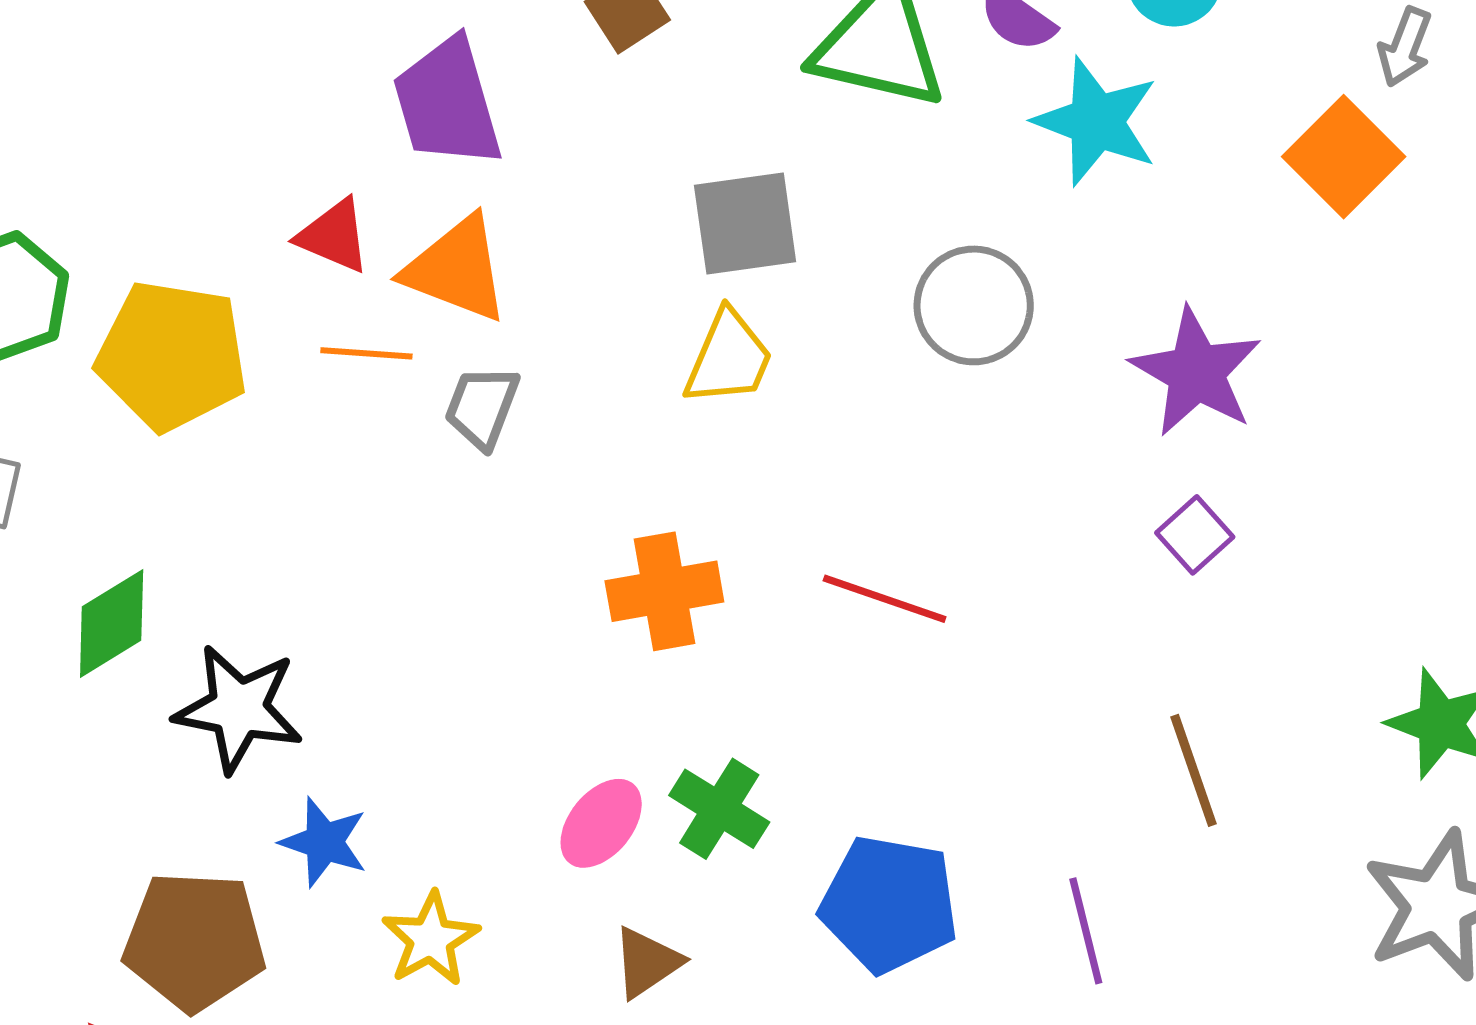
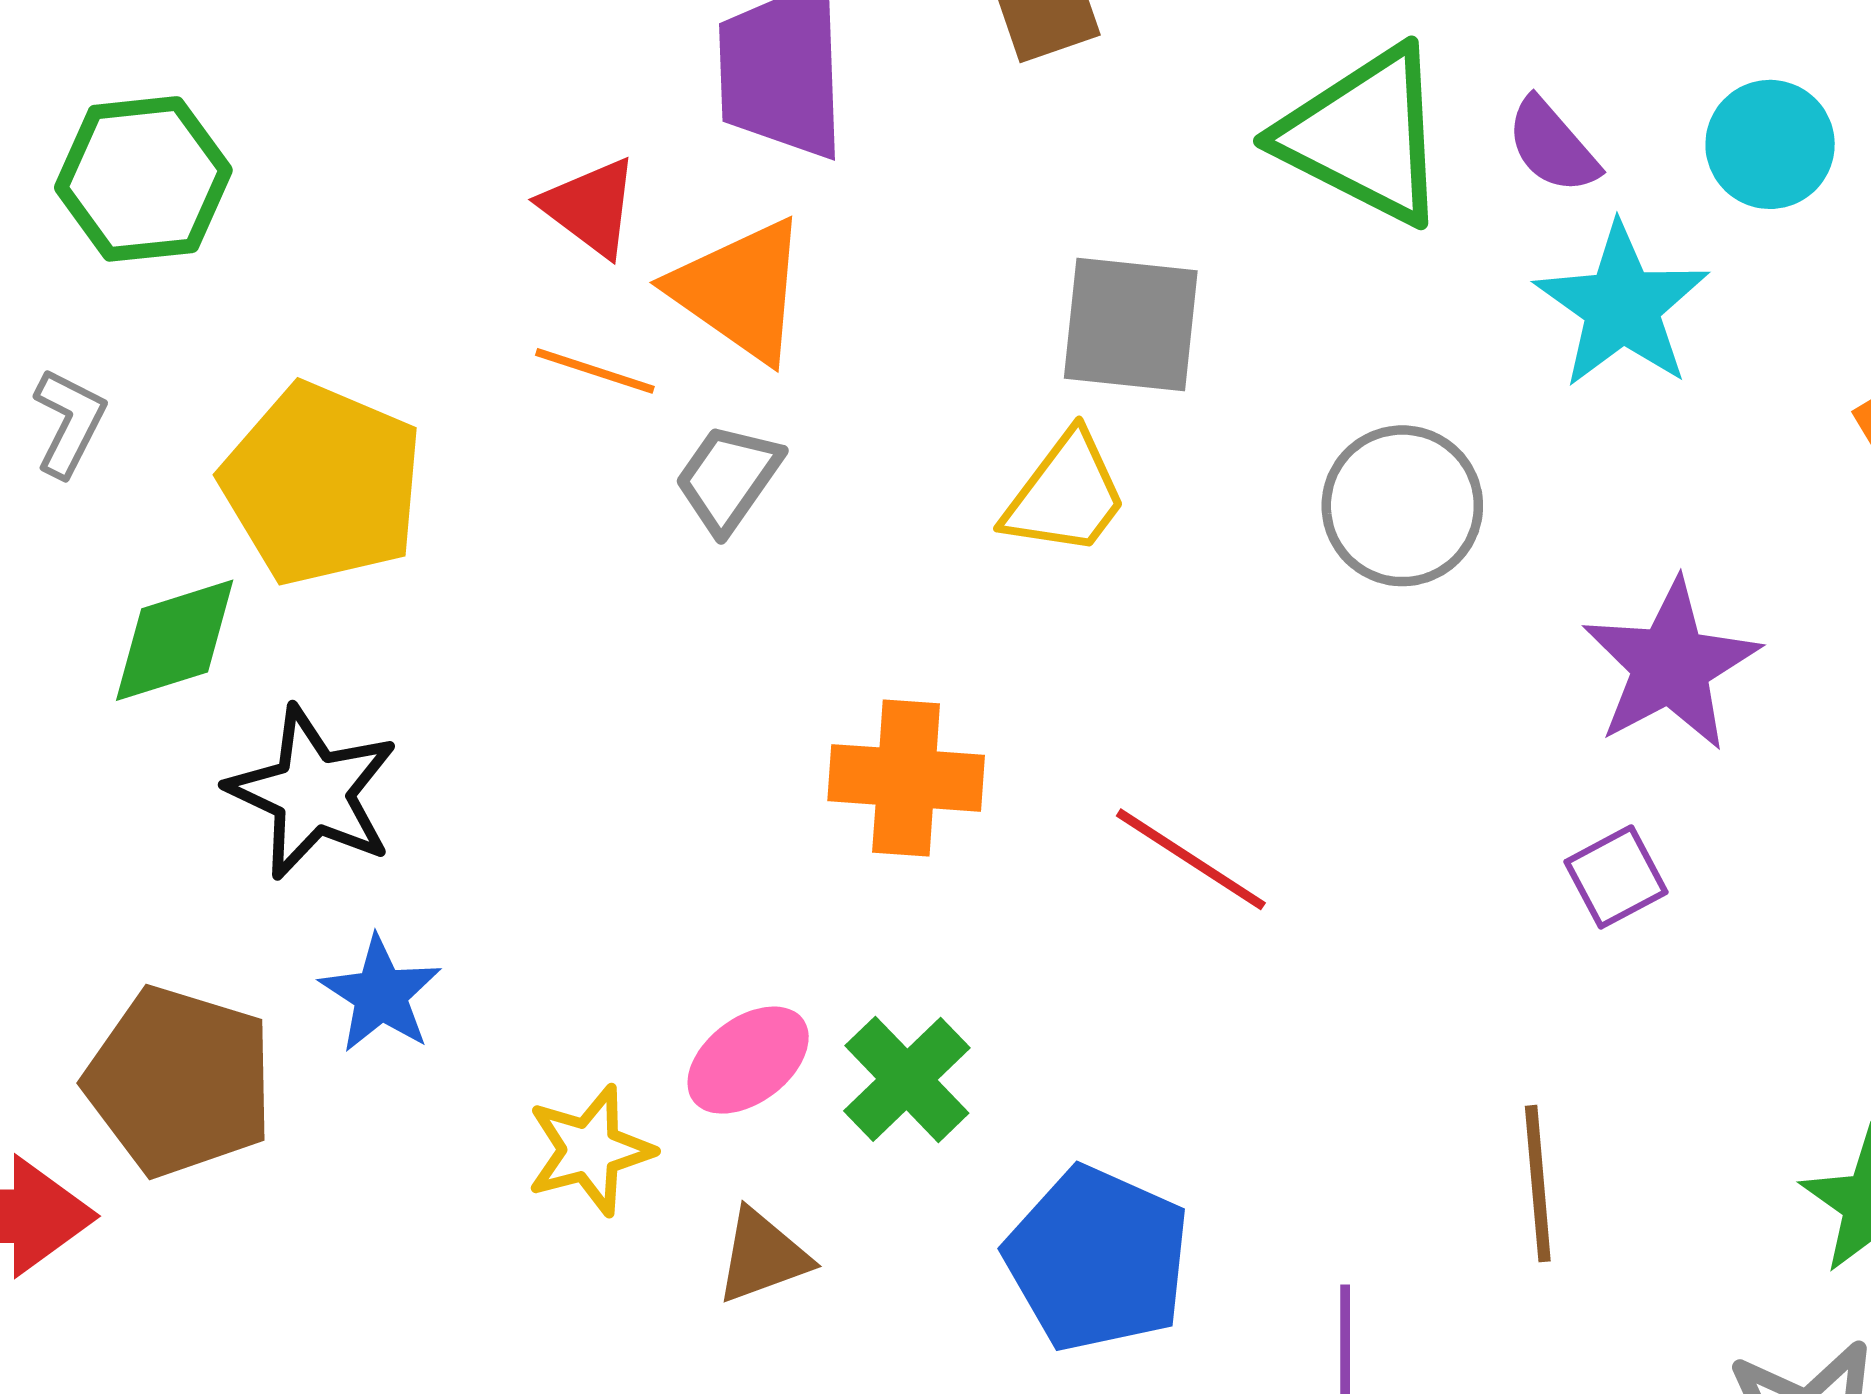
yellow pentagon: (172, 356) -> (322, 484), moved
yellow star: (431, 939) -> (590, 1150), moved

